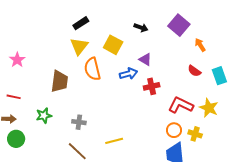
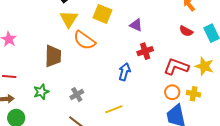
orange semicircle: (92, 69) -> (84, 40), turned -35
blue arrow: (128, 74) -> (124, 72), moved, turned -54
gray cross: (79, 122) -> (77, 95), turned -32

